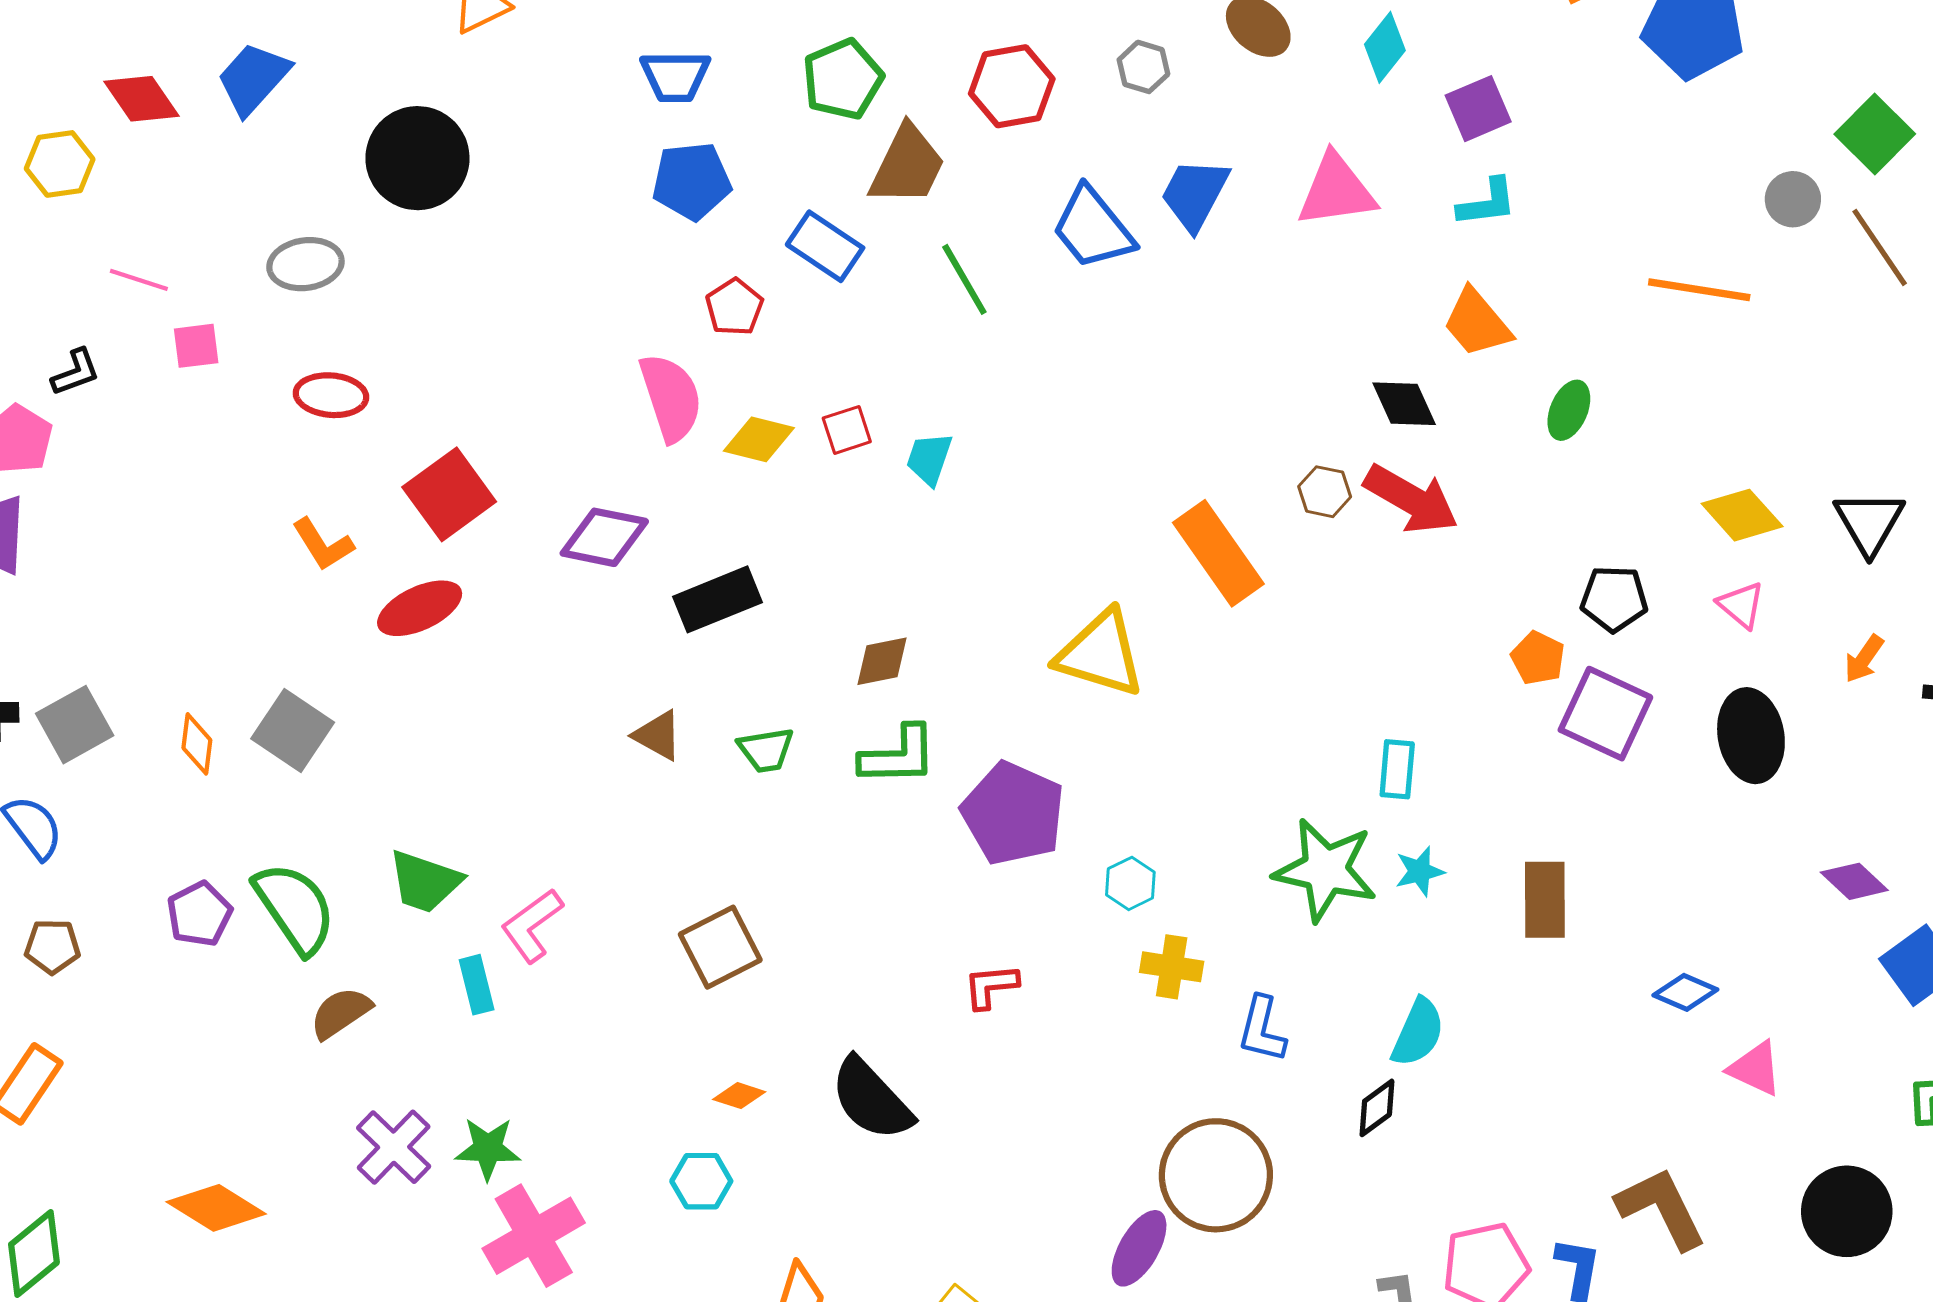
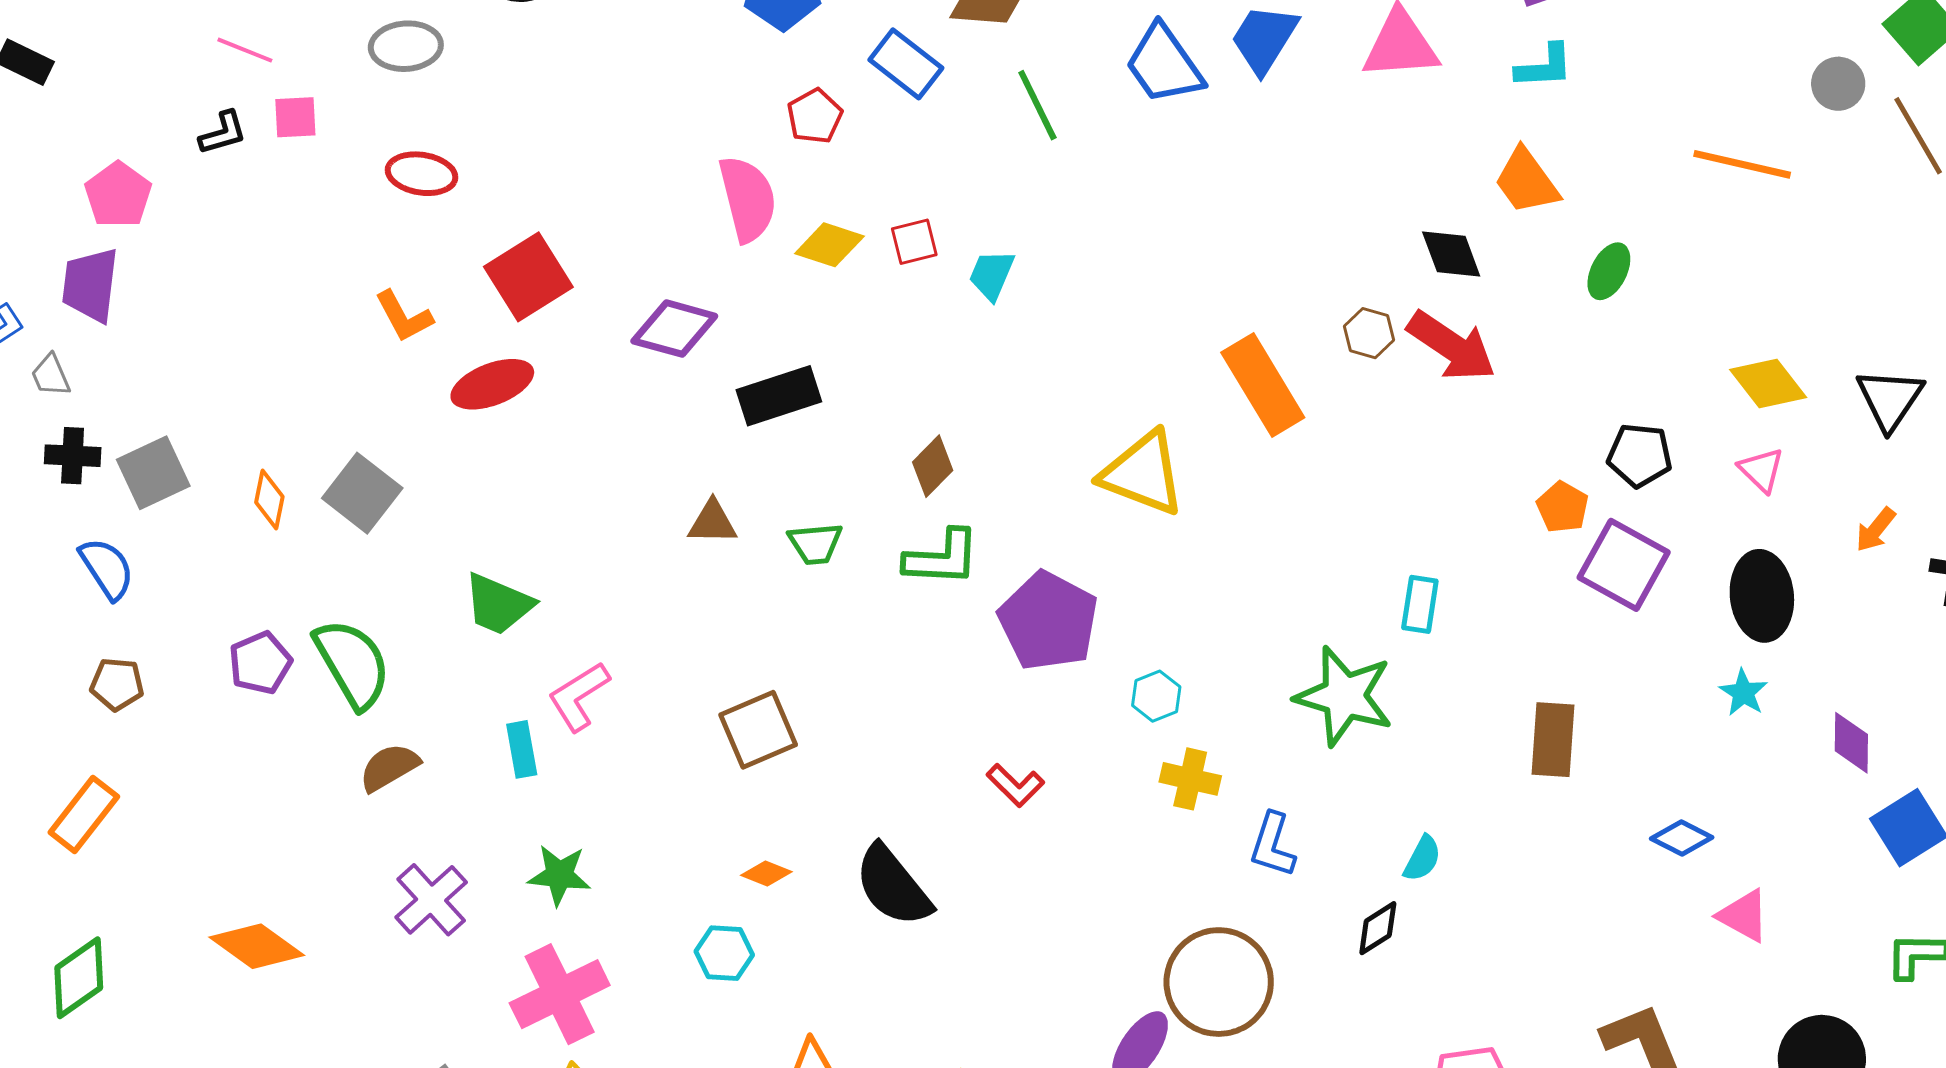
black L-shape: (76, 372) -> (223, 133), moved
brown diamond: (882, 661) -> (933, 466), turned -38
brown triangle: (658, 735) -> (712, 522), turned -32
cyan star: (1420, 871) -> (1743, 693), moved, turned -30
purple diamond: (1854, 881) -> (1851, 743), turned 44
green trapezoid: (425, 882) -> (498, 604), moved
red L-shape: (991, 986) -> (1015, 785), turned -134
cyan semicircle: (1418, 1032) -> (1422, 858), size x0.7
green star: (488, 1149) -> (559, 875), moved

